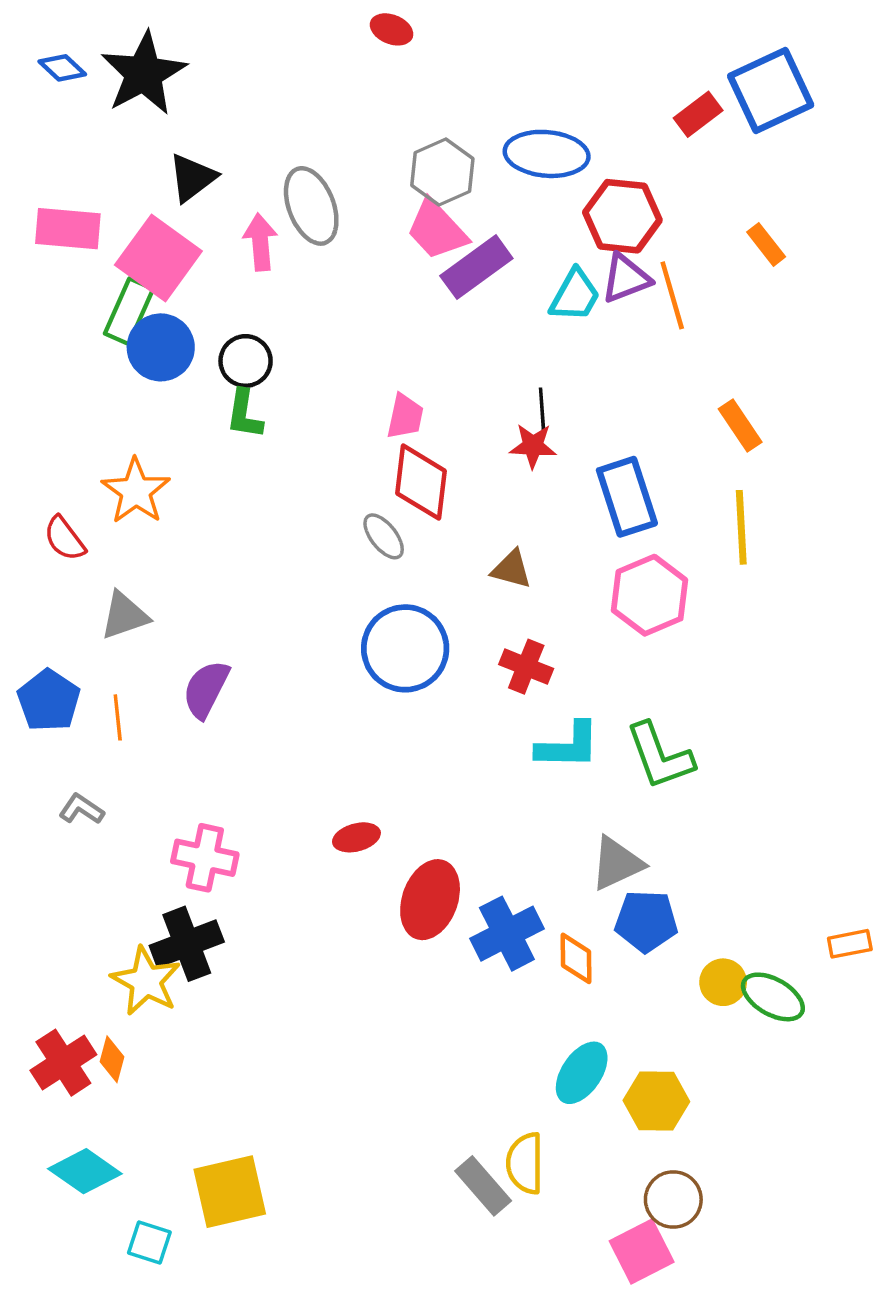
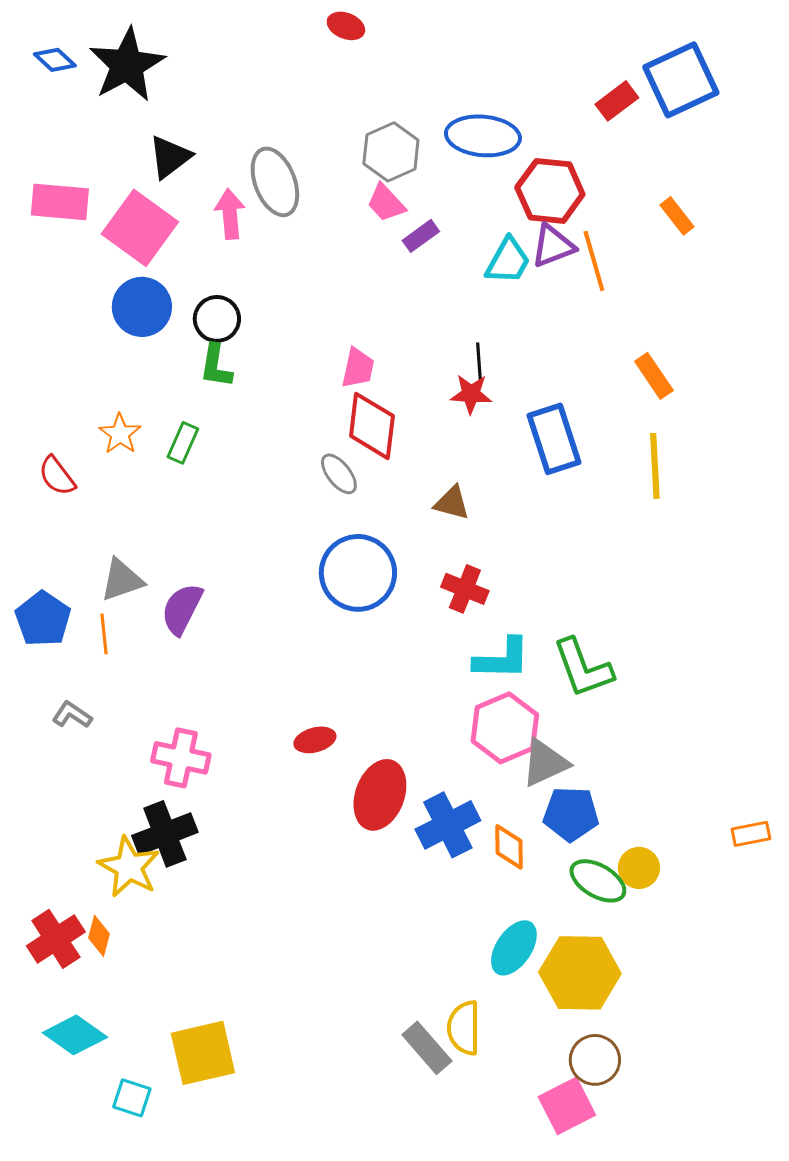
pink trapezoid: (437, 230) -> (386, 203), size x0.7
purple rectangle: (476, 267) -> (421, 236), size x0.6
green rectangle: (129, 311) -> (183, 443), moved, size x0.7
orange star: (136, 491) -> (120, 434), size x0.7
pink hexagon: (650, 595) -> (505, 728), moved
gray triangle: (124, 616) -> (122, 580), moved
green ellipse: (773, 997) -> (598, 881), moved
yellow hexagon: (656, 1101) -> (580, 973), size x1.4

